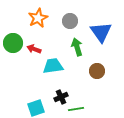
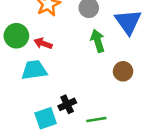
cyan trapezoid: (53, 66) -> (34, 70), moved
black cross: (61, 97) -> (67, 104), moved

